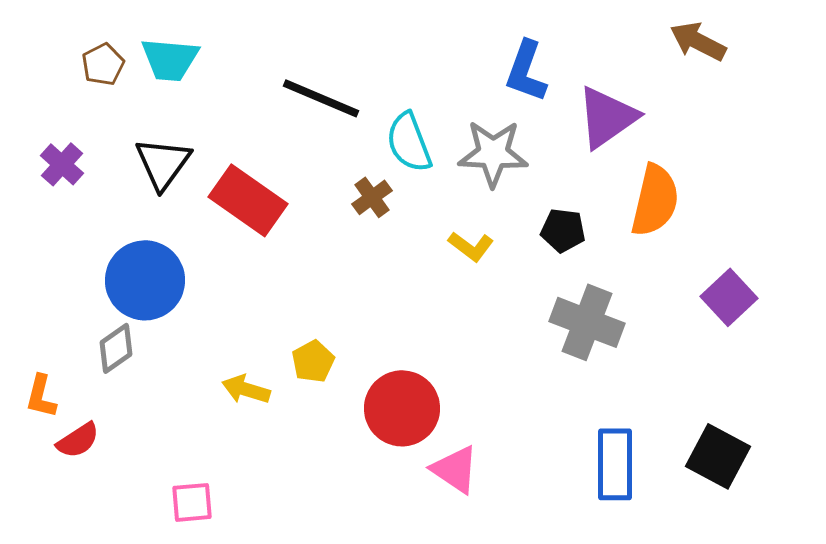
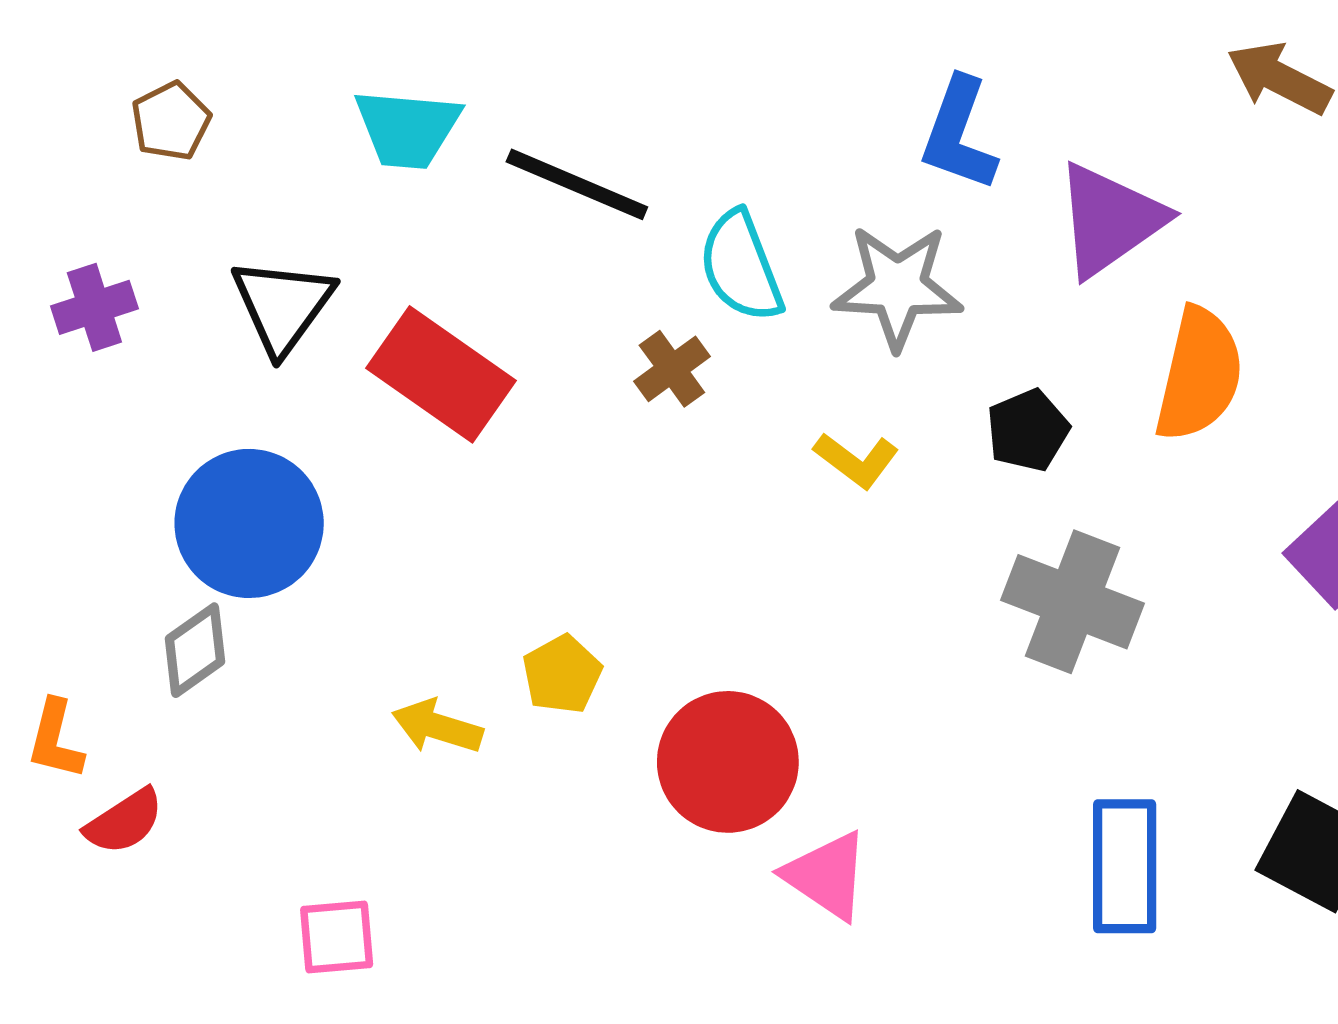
cyan trapezoid: (170, 59) -> (407, 129), moved
purple cross: (62, 164) -> (94, 307), turned 30
black pentagon: (563, 230) -> (1028, 430), turned -30

